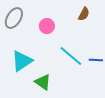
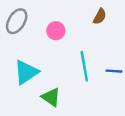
cyan line: (71, 56) -> (84, 66), turned 40

